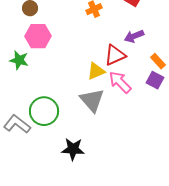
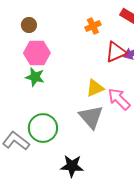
red triangle: (115, 55) -> (116, 52), moved
green star: (19, 60) -> (35, 77), moved

